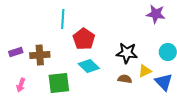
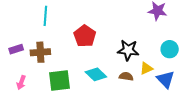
cyan line: (63, 19) -> (45, 16), moved
cyan diamond: (89, 66) -> (96, 74), moved

